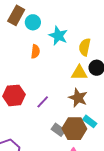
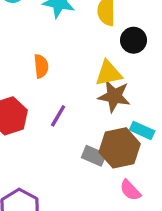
orange semicircle: (35, 51) -> (41, 66), moved
yellow triangle: (79, 73) -> (109, 73), moved

